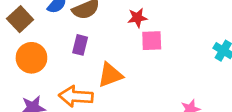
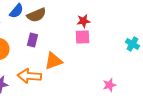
red star: (137, 18) -> (83, 21), moved

